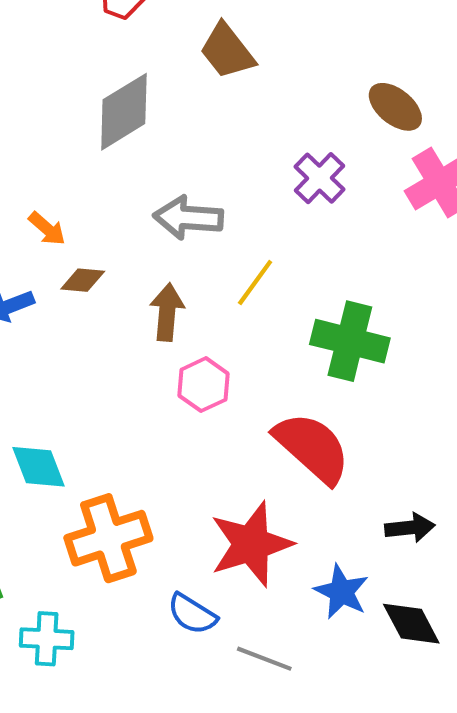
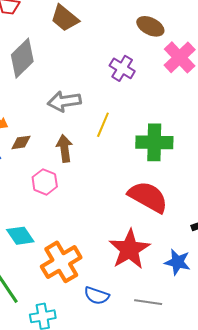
pink hexagon: (204, 385) -> (45, 182), moved
blue semicircle: (192, 614) -> (97, 296), moved

